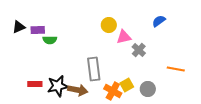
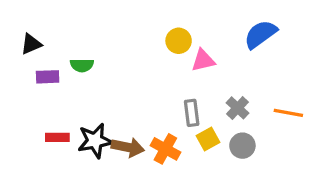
blue semicircle: (159, 21) -> (260, 34), size x1.5
purple rectangle: (38, 30) -> (48, 77), moved
gray cross: (139, 50) -> (238, 108), moved
gray rectangle: (94, 69) -> (192, 113), moved, size x0.7
orange cross: (113, 91) -> (165, 149), moved

